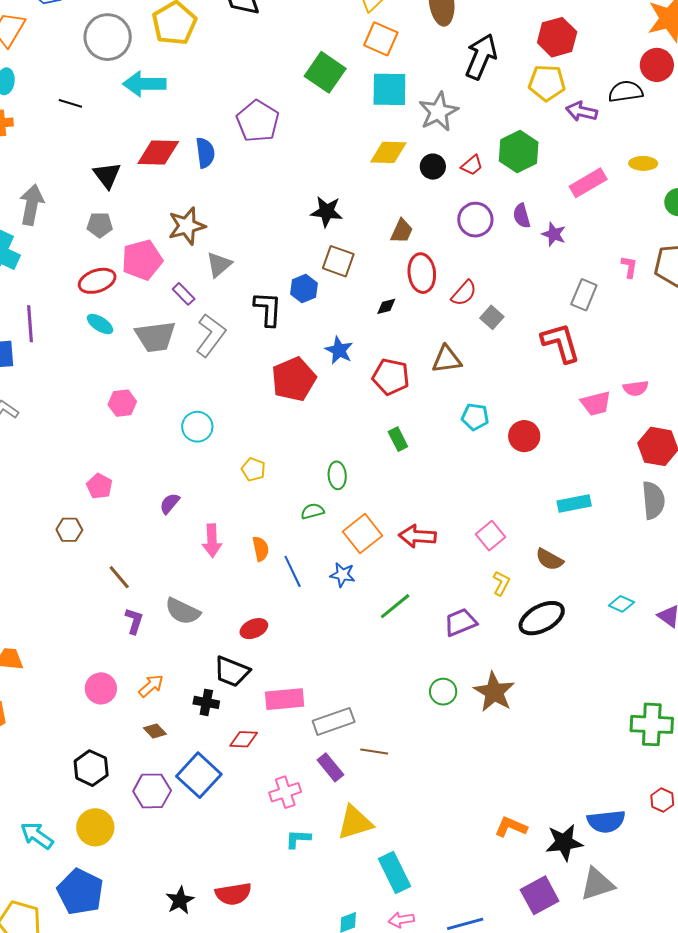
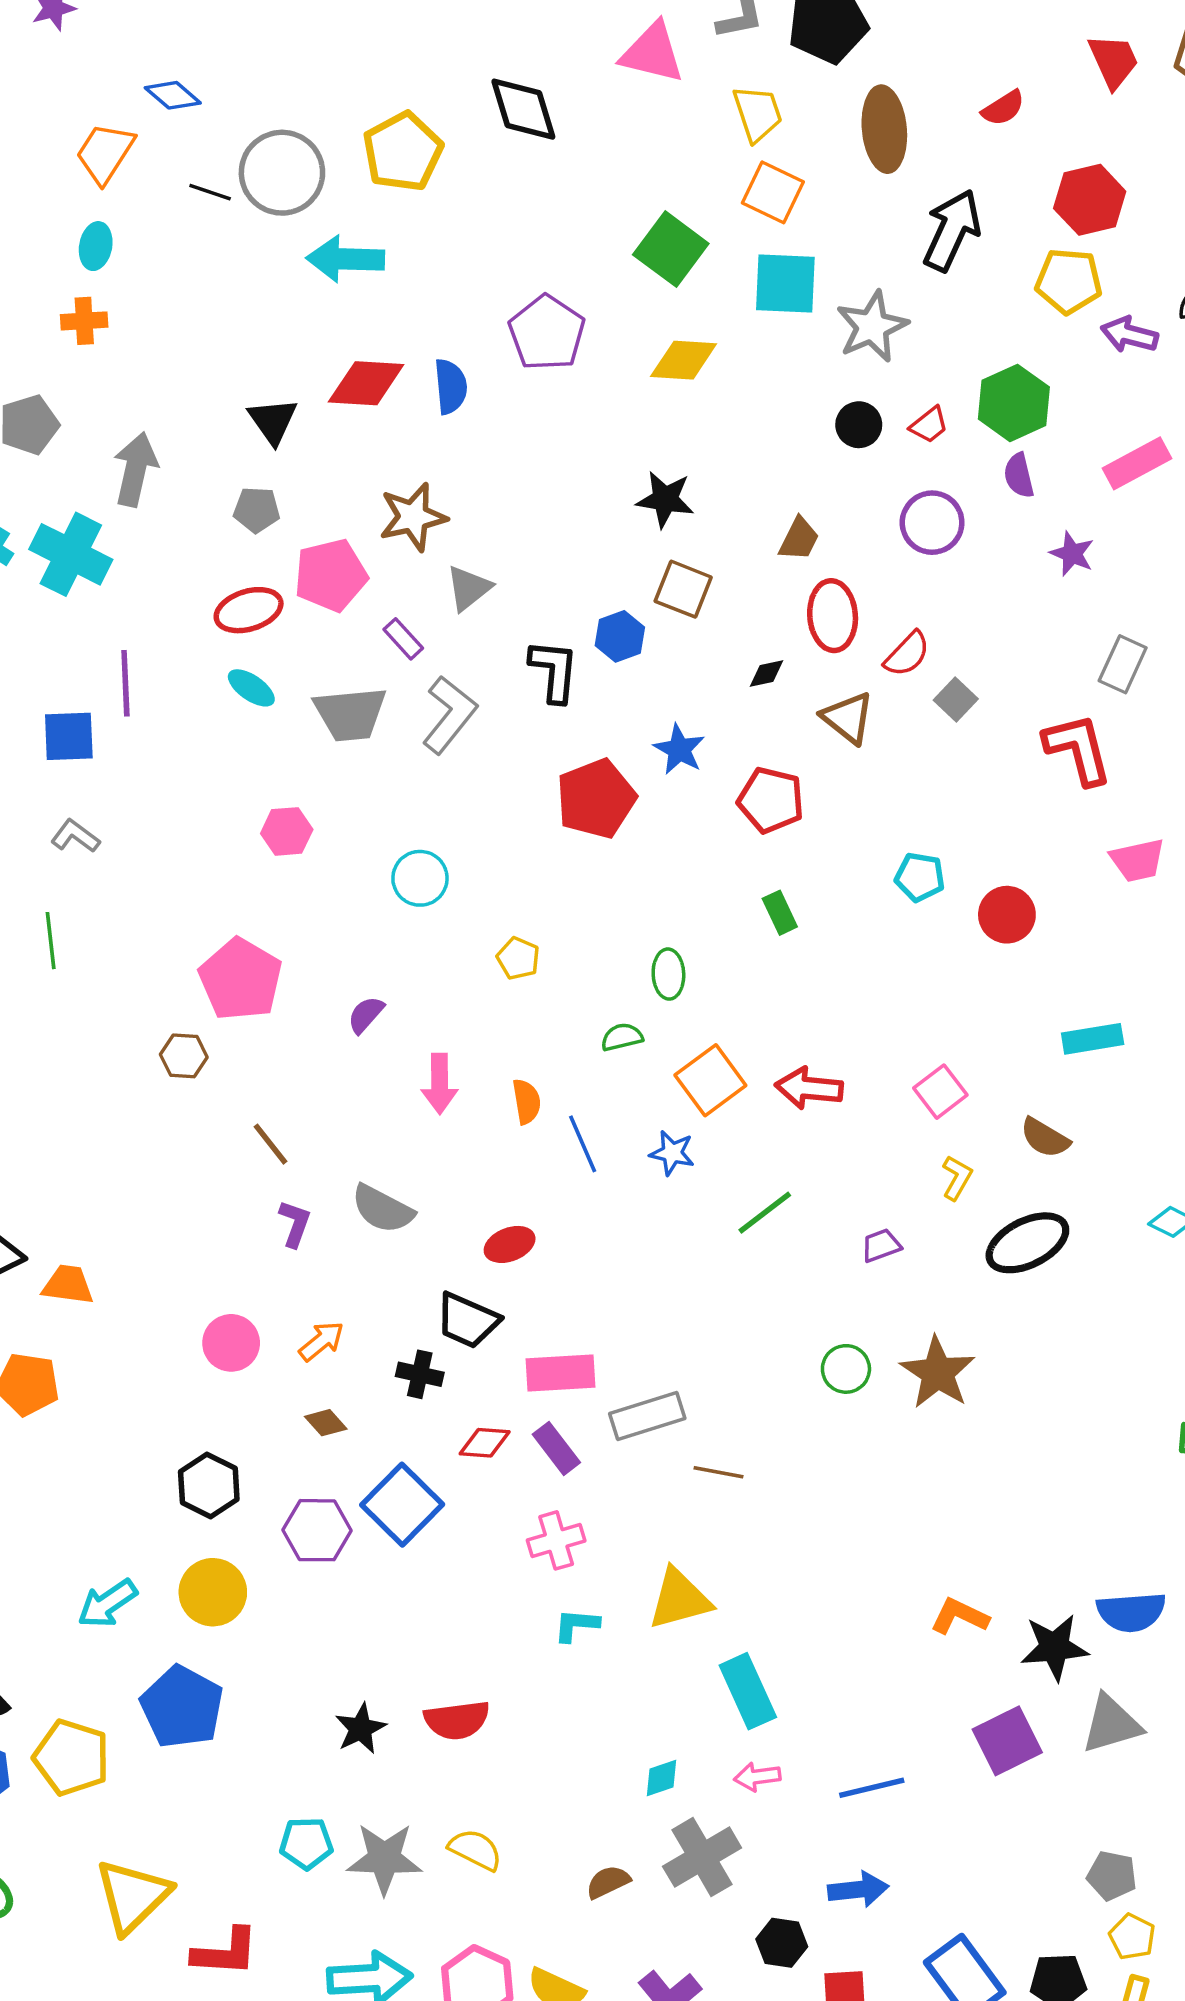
black line: (70, 103) -> (210, 192), moved
yellow diamond: (388, 152) -> (684, 360), moved
purple semicircle: (522, 216) -> (1019, 475), moved
brown triangle: (447, 359) -> (848, 718), moved, turned 44
pink pentagon: (99, 486) -> (240, 979), size x1.8
purple trapezoid: (460, 622) -> (881, 1245), size x0.7
purple rectangle: (330, 767) -> (556, 1448), moved
cyan arrow: (37, 836) -> (107, 1604), turned -72

